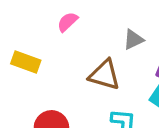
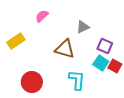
yellow rectangle: (26, 62) -> (16, 41), turned -54

